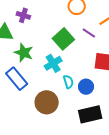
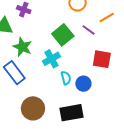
brown circle: (47, 102) -> (33, 108), moved
black rectangle: (90, 114) -> (72, 113), moved

